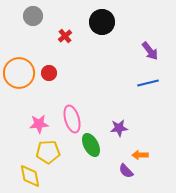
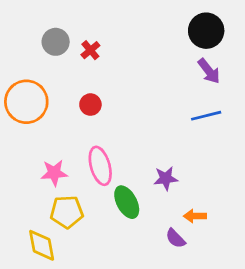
gray circle: (33, 16) -> (56, 42), moved
black circle: (102, 22) -> (206, 31), moved
red circle: (49, 73) -> (90, 105), moved

